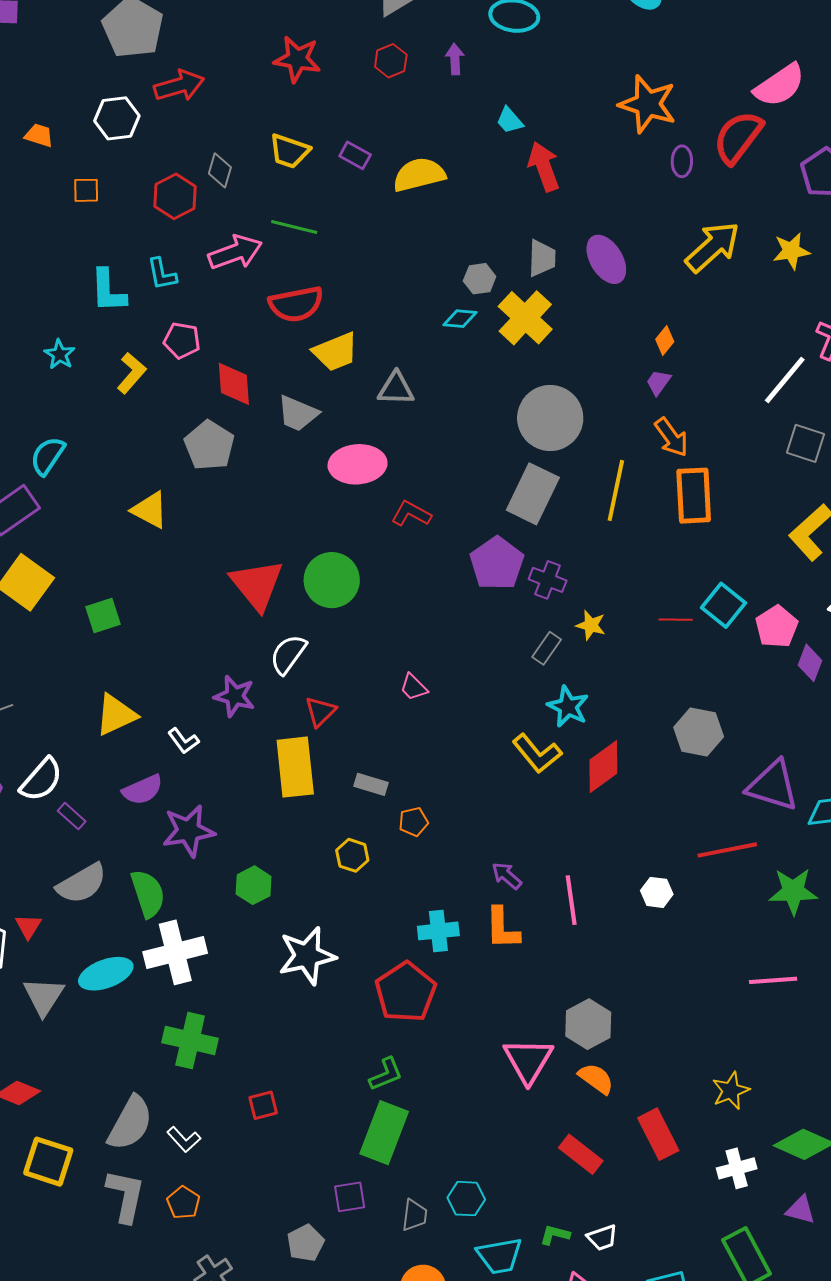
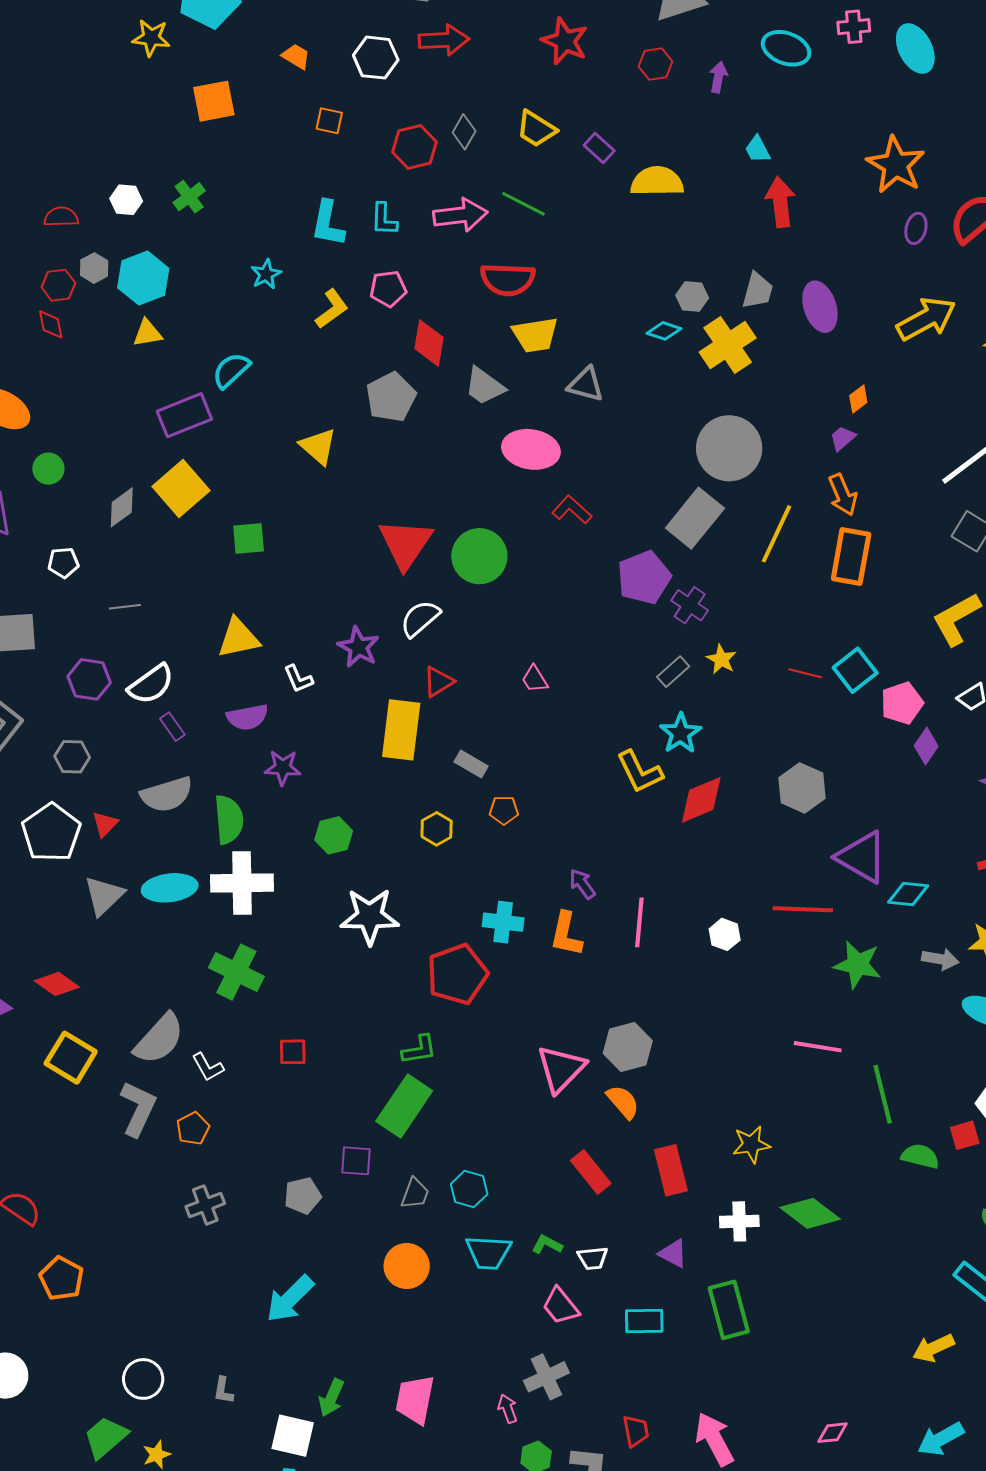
pink pentagon: (182, 340) -> (388, 289), turned -30
purple star: (188, 831) -> (283, 768), size x0.7
purple triangle: (801, 1210) -> (673, 1253), moved

